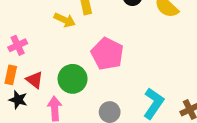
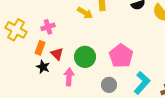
pink pentagon: (107, 54) -> (121, 56), moved

